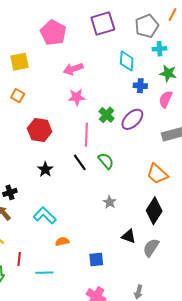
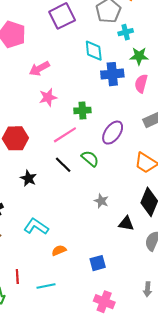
blue cross: (140, 86) -> (112, 74), size x1.5
green cross: (107, 115) -> (82, 110), turned -35
purple ellipse: (132, 119) -> (113, 133), moved
pink line: (86, 135) -> (65, 135), turned 65
black triangle: (129, 236) -> (126, 224), moved

